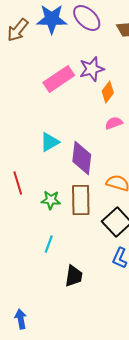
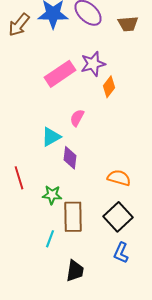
pink semicircle: (114, 123) -> (77, 118), moved, turned -42
purple diamond: (82, 158) -> (70, 158), moved, size x0.7
brown rectangle: (81, 200) -> (73, 217), moved

